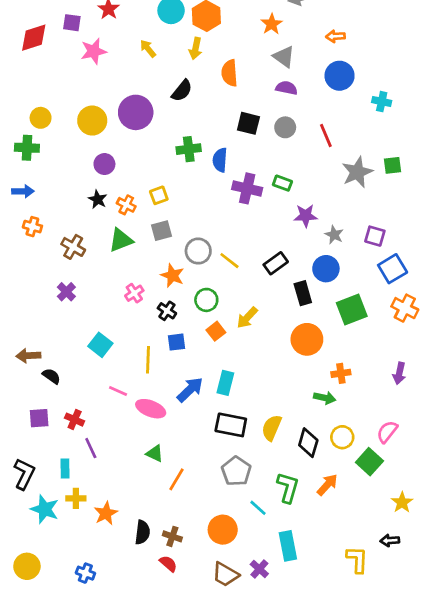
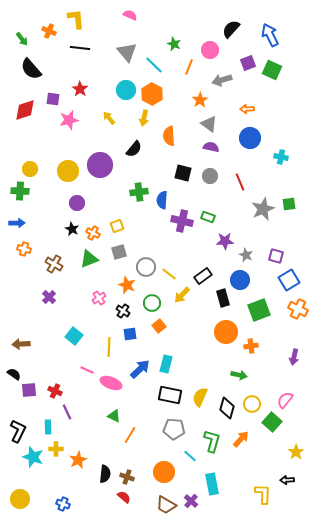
yellow arrow: (247, 318) -> (182, 295), moved
orange cross: (341, 373) -> (251, 346), moved
black semicircle: (51, 376) -> (14, 374), moved
gray pentagon: (236, 471) -> (174, 429), turned -30

